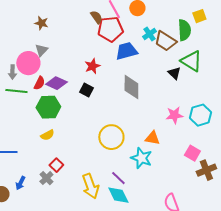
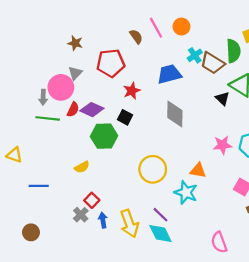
red pentagon: (110, 29) -> (111, 63), moved
green hexagon: (48, 107) -> (104, 136), moved
blue arrow: (20, 183) -> (103, 220), moved, turned 144

